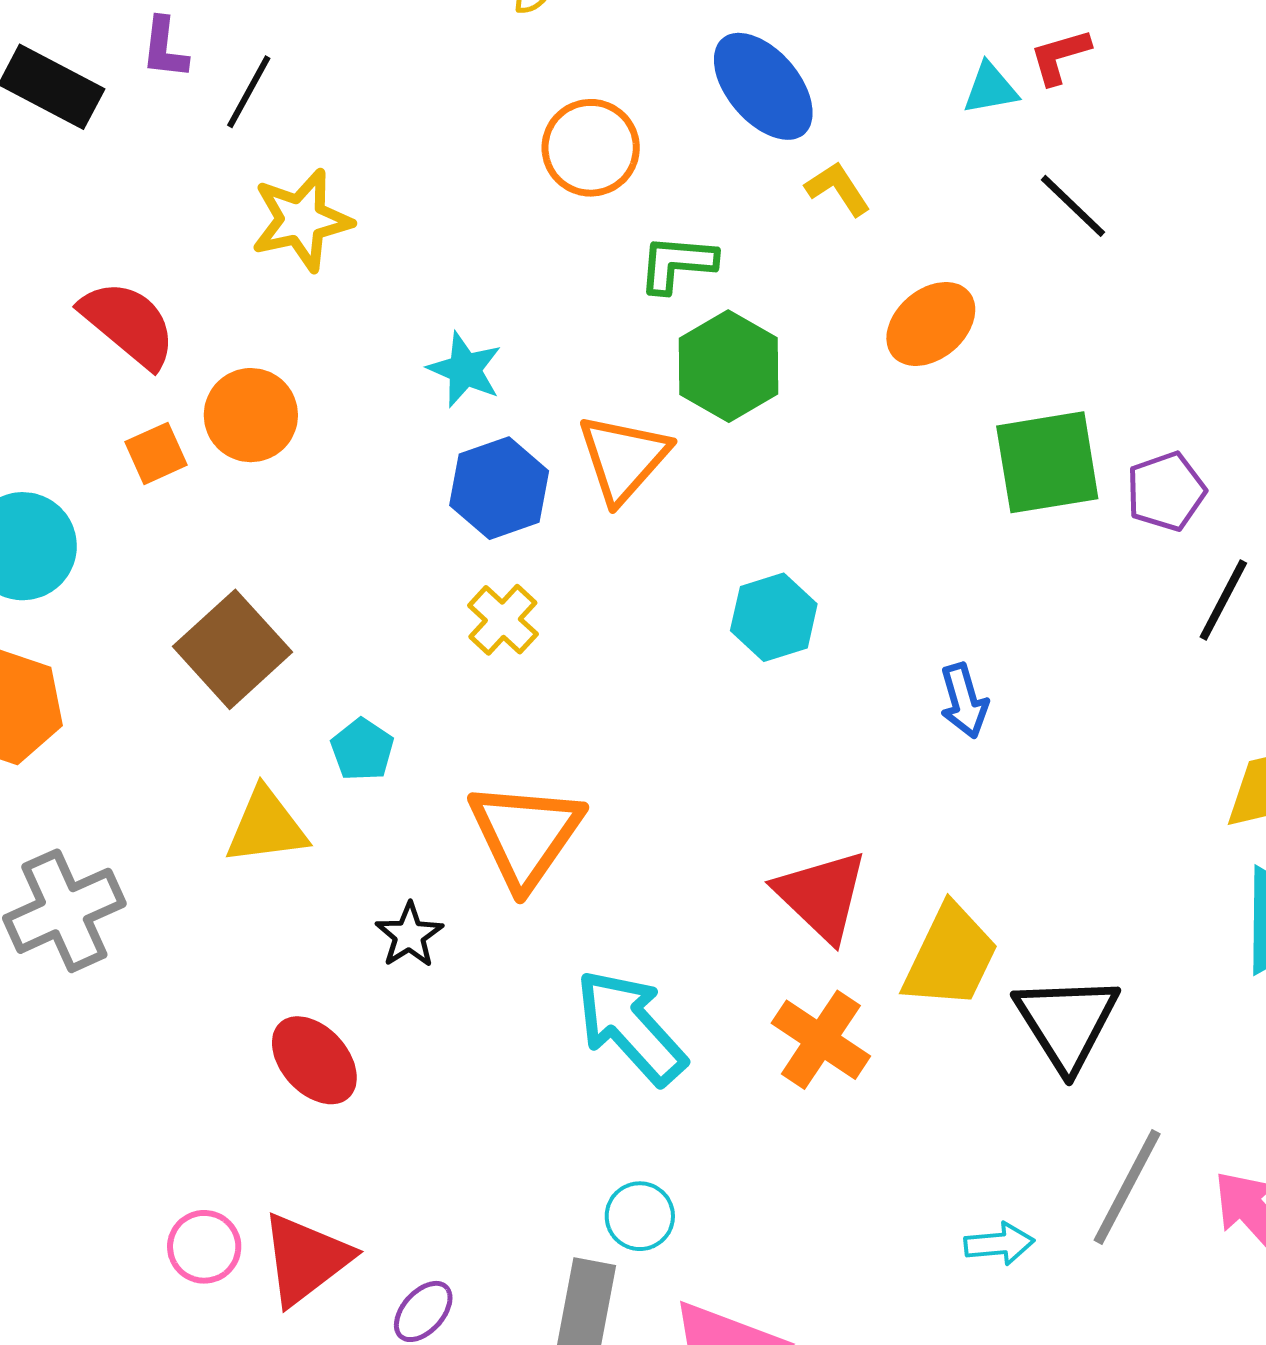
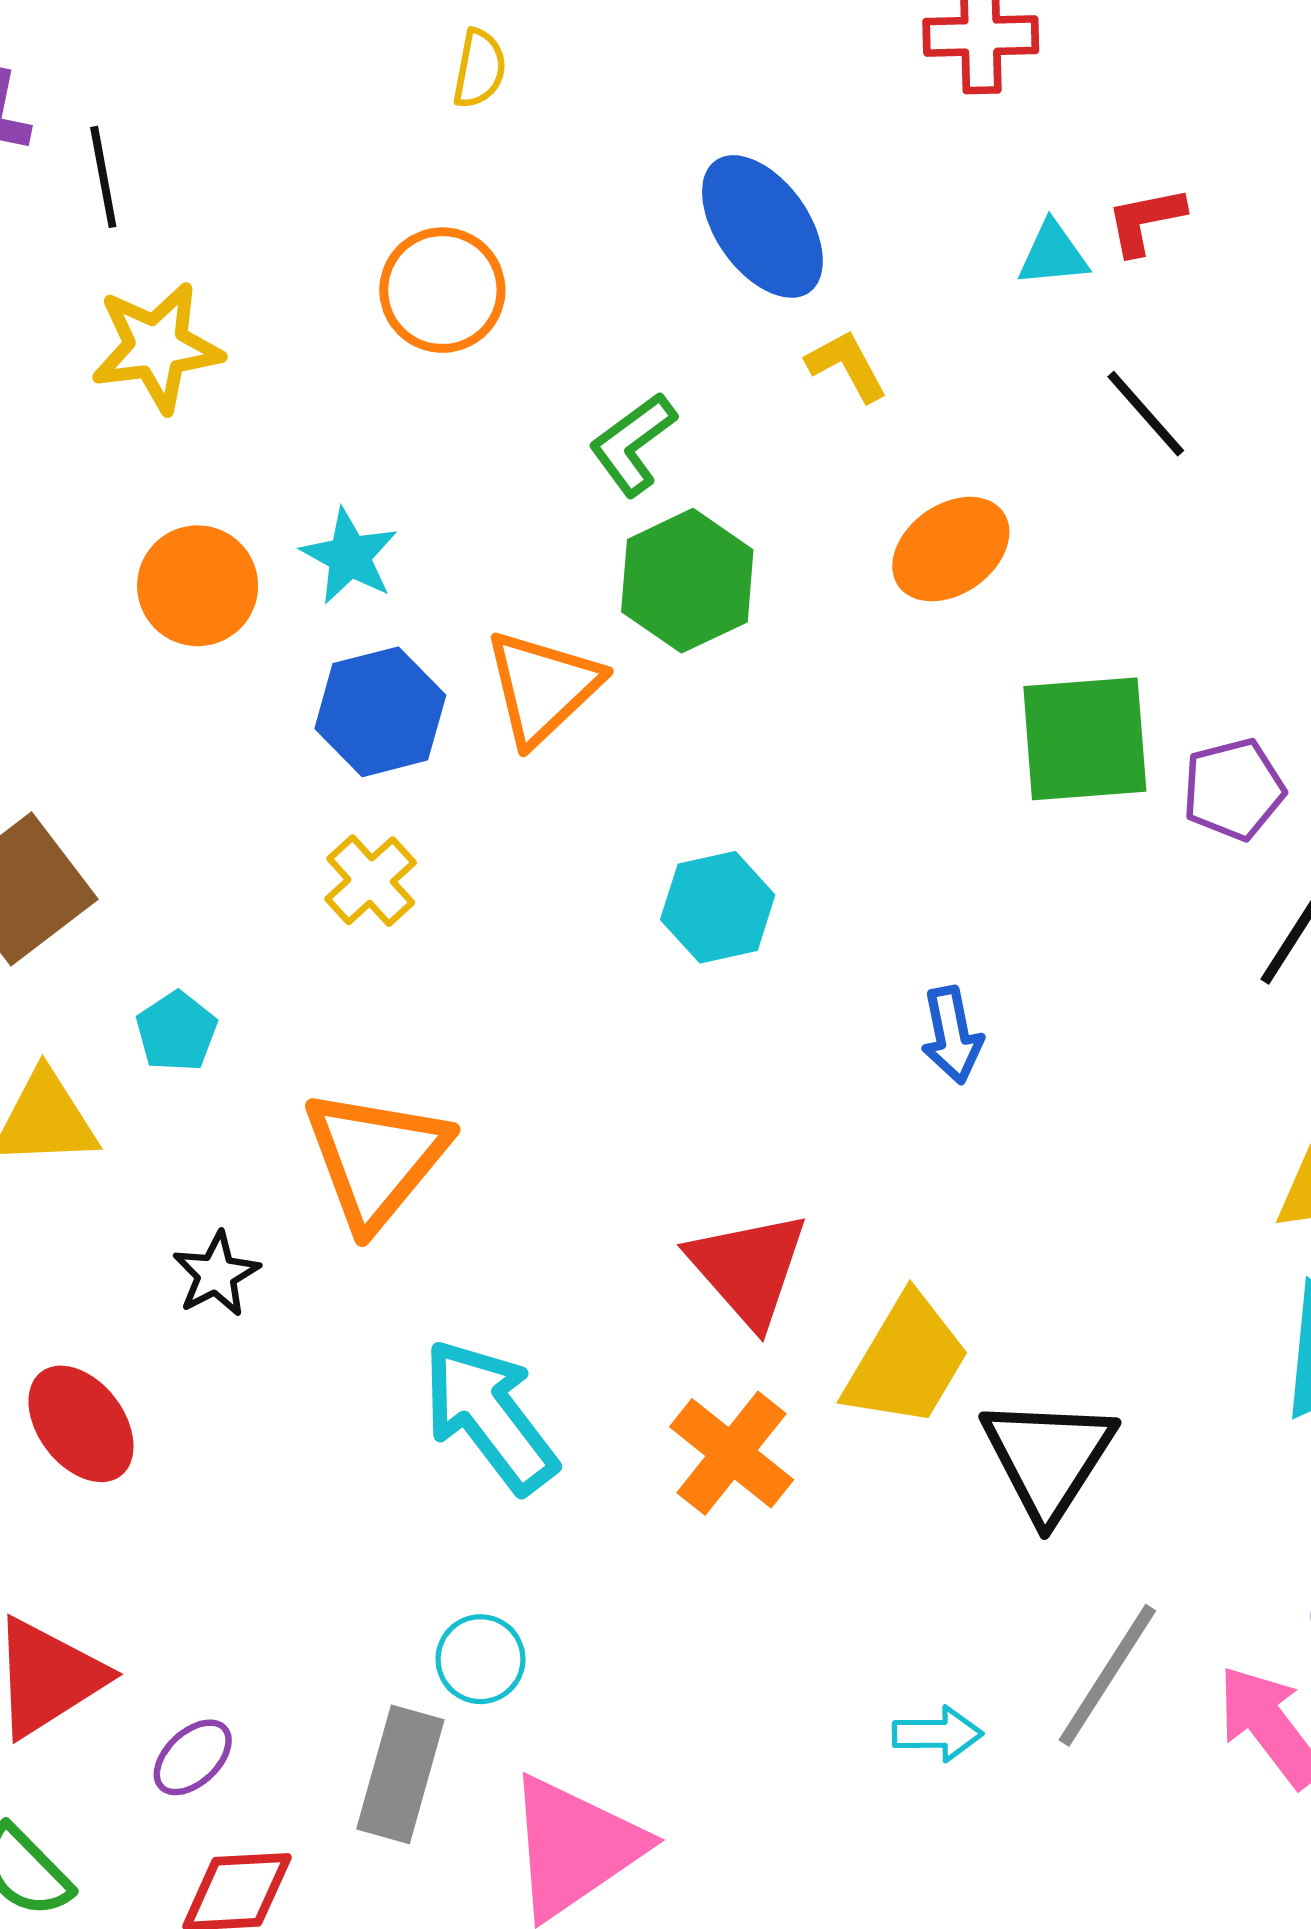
black line: (249, 92) -> (103, 177), turned -44
orange circle: (591, 148) -> (442, 290), moved
green L-shape: (677, 264) -> (633, 444), turned -46
orange circle: (251, 415) -> (198, 586), moved

